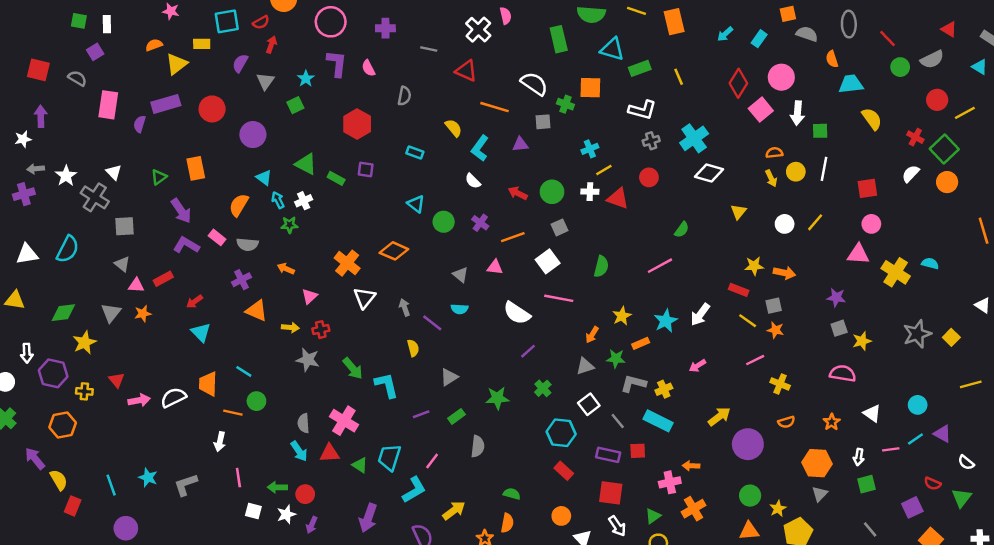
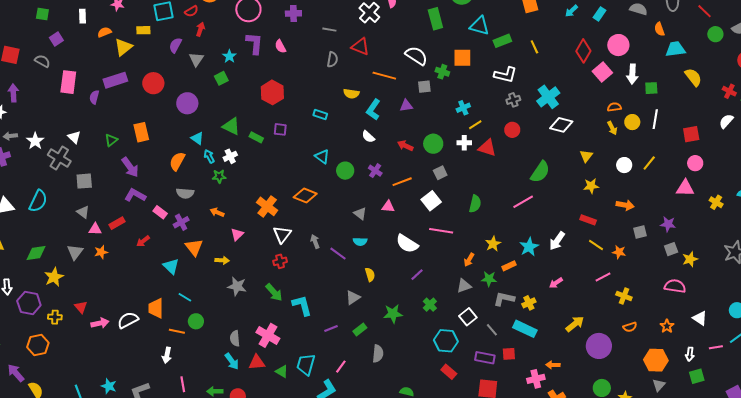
white rectangle: (107, 24) -> (82, 16), moved
gray semicircle: (404, 96) -> (332, 60), moved
yellow semicircle: (454, 128) -> (351, 94), turned 140
green semicircle: (682, 230) -> (540, 172), size x1.6
pink rectangle: (217, 237) -> (160, 212), moved
yellow star: (754, 266) -> (591, 186), moved
yellow cross: (896, 272) -> (716, 202), size x0.6
gray square: (774, 306) -> (640, 232), moved
orange triangle: (257, 311) -> (194, 247), turned 30
red cross: (321, 330) -> (280, 261), moved
cyan triangle: (201, 332) -> (171, 266), moved
yellow semicircle: (413, 348) -> (370, 275), moved

